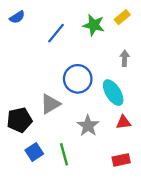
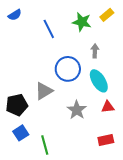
blue line: (56, 33) -> (49, 29), turned -66
gray arrow: (125, 58) -> (95, 51), moved
blue square: (34, 152) -> (21, 133), moved
green line: (64, 154) -> (45, 145), moved

